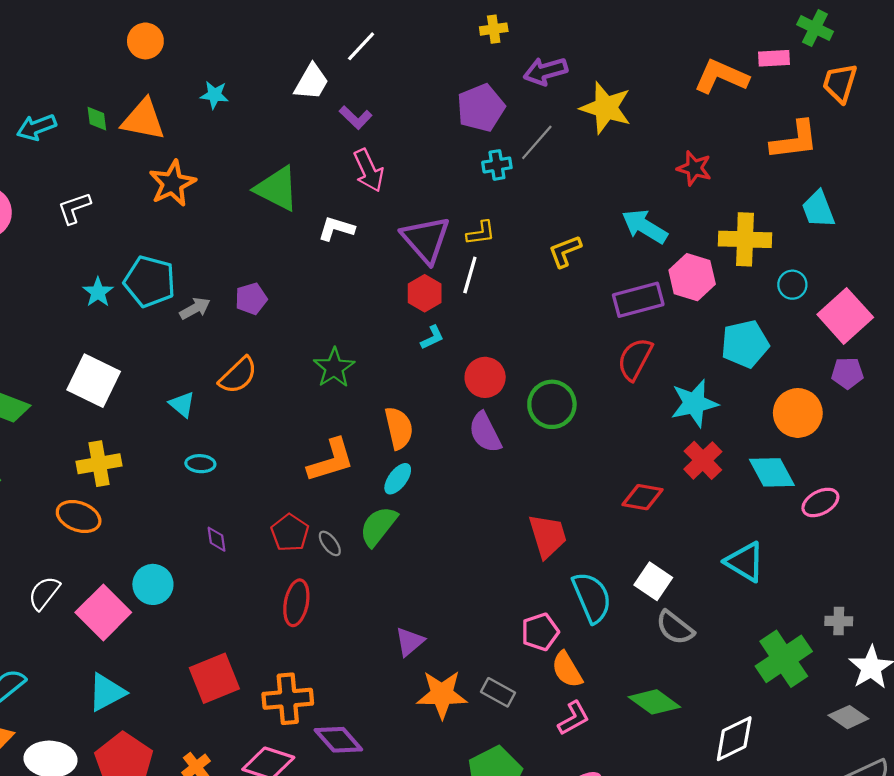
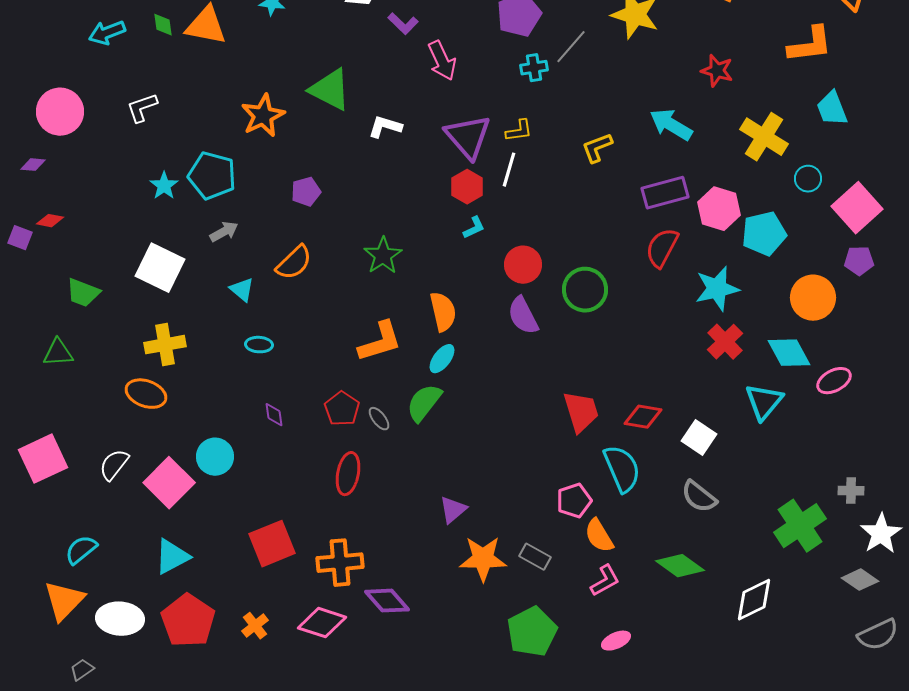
pink arrow: (369, 170) -> (442, 61), moved
orange star: (172, 183) -> (263, 116), moved
yellow cross: (745, 239) -> (764, 137), turned 30
pink hexagon: (692, 277) -> (719, 209), moved
gray arrow: (195, 308) -> (224, 232), moved
red diamond: (642, 497) -> (643, 417), moved
cyan triangle: (745, 562) -> (764, 402), moved, turned 39
white square: (653, 581) -> (699, 438), moved

